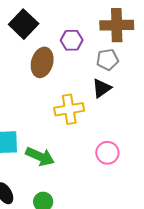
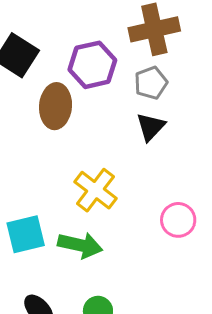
purple hexagon: (72, 40) -> (92, 65), size x1.4
yellow cross: (69, 109) -> (95, 190), moved, turned -32

